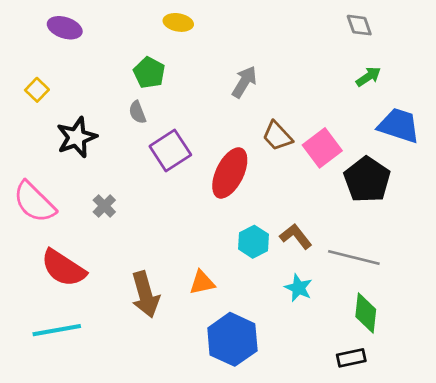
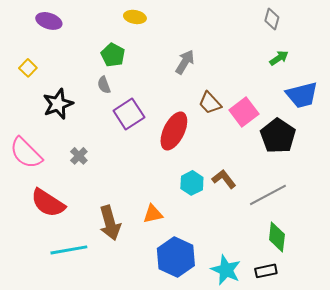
gray diamond: (359, 25) -> (272, 19), turned 35
blue trapezoid: (399, 125) -> (302, 95), turned 148
gray line: (354, 257) -> (268, 195), turned -42
cyan star: (298, 288) -> (226, 270), moved, size x1.4
cyan line: (57, 330) -> (69, 250), moved

